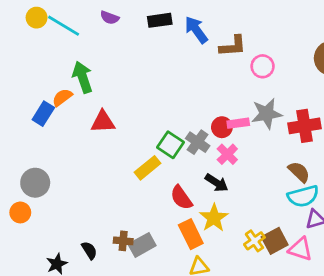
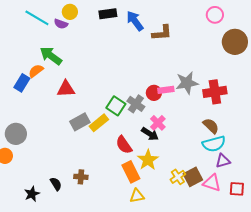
yellow circle: (37, 18) -> (70, 12), moved
purple semicircle: (110, 18) -> (61, 24), moved
pink circle: (263, 66) -> (215, 15), moved
green arrow: (83, 77) -> (51, 56), turned -35
pink cross: (227, 154) -> (158, 123), moved
gray rectangle: (142, 245) -> (80, 122), moved

